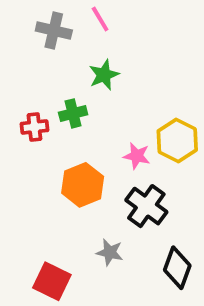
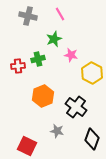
pink line: (100, 19) -> (60, 14), moved
pink star: (137, 156) -> (71, 55), moved

